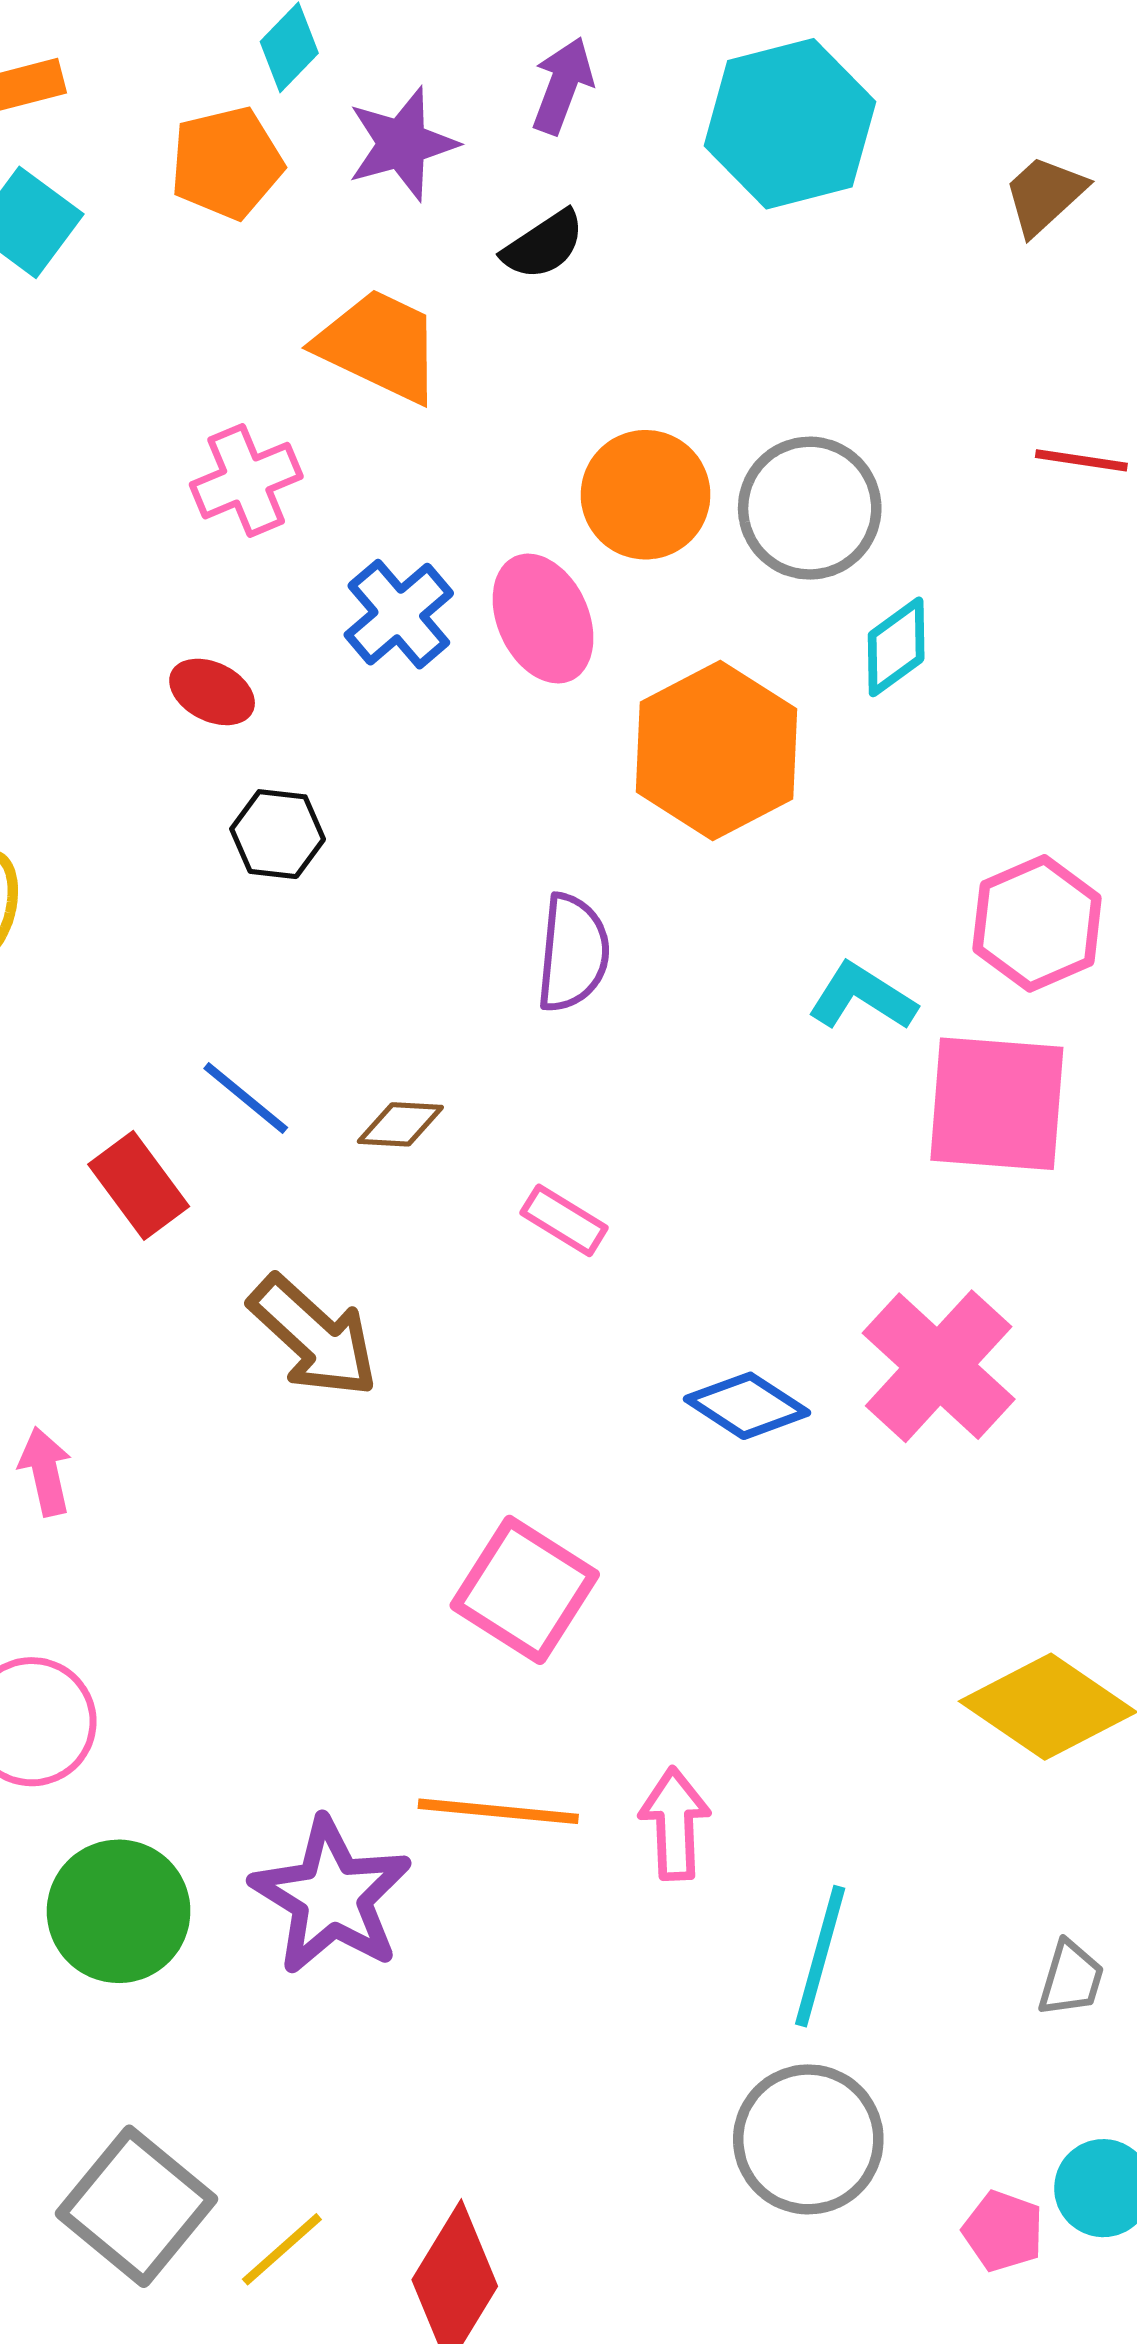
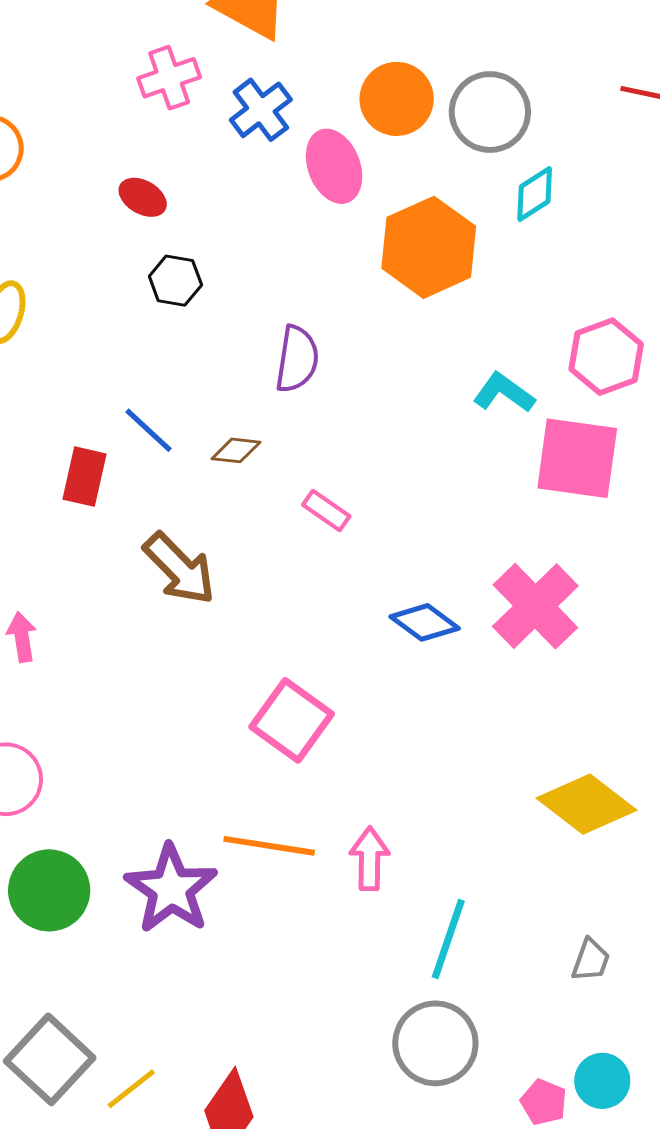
blue cross: (399, 614) -> (261, 110), moved
purple semicircle: (573, 953) -> (297, 359), moved
red rectangle: (139, 1185) -> (84, 477), turned 46

